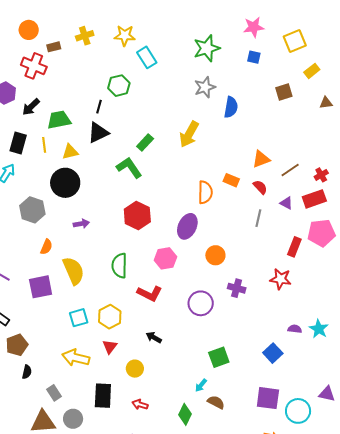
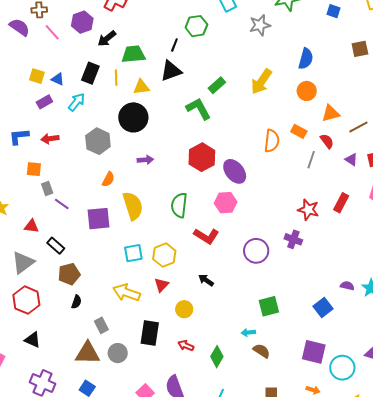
gray star: (205, 87) -> (260, 25), moved
gray line: (258, 218) -> (311, 160), moved
purple ellipse: (187, 226) -> (235, 171), moved, turned -70
red rectangle: (294, 247) -> (341, 203), moved
orange circle: (215, 255) -> (307, 91), moved
red star: (281, 279) -> (308, 210), moved
cyan arrow: (201, 385) -> (248, 332), turned 40
green diamond: (185, 414) -> (217, 357), moved

